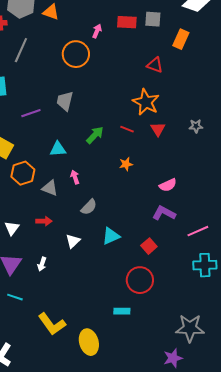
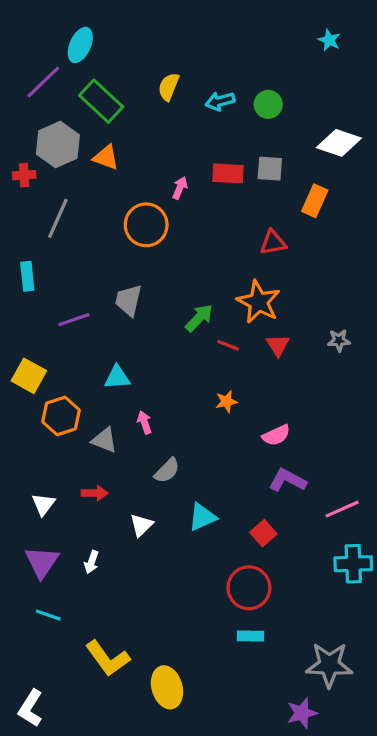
red triangle: (155, 65) -> (273, 242), turned -30
green arrow: (95, 135) -> (199, 318), moved
pink semicircle: (168, 185) -> (276, 435), moved
cyan rectangle: (122, 311) -> (251, 636), moved

